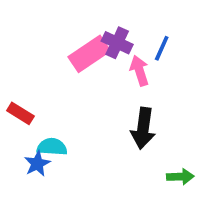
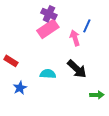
purple cross: (117, 43) -> (49, 14), moved
black arrow: (143, 128) -> (77, 69), turned -55
cyan semicircle: (52, 147) -> (48, 74), moved

